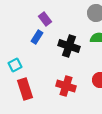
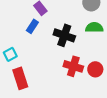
red cross: (66, 86) -> (73, 66), moved

